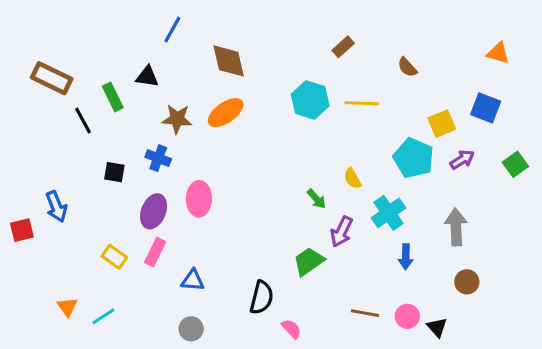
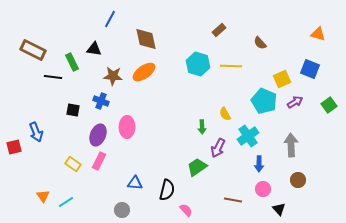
black line: (83, 120) -> (53, 77), turned -54
green arrow: (316, 199) -> (202, 127), turned 40
blue triangle: (193, 280) -> (135, 183), moved
pink circle: (407, 316) -> (263, 189), moved

